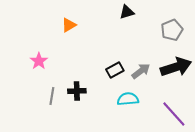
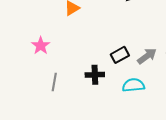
black cross: (77, 91) -> (95, 75), moved

